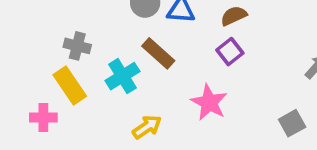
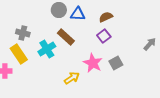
gray square: (292, 123) -> (116, 63), moved
yellow arrow: (147, 127) -> (72, 78), moved

